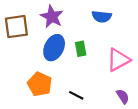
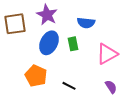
blue semicircle: (102, 17) -> (86, 23), moved

